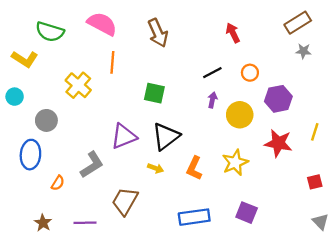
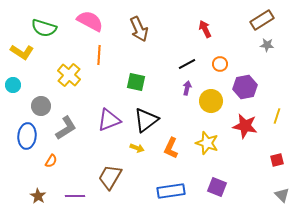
yellow star: (235, 163) -> (207, 143), turned -30
gray L-shape: (92, 165) -> (66, 128), moved

